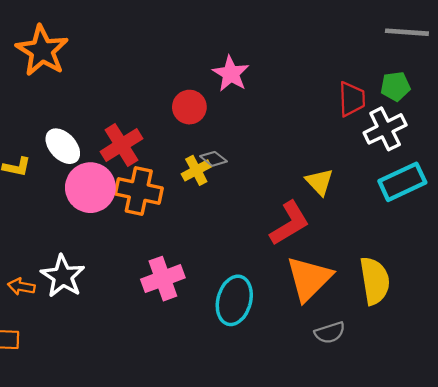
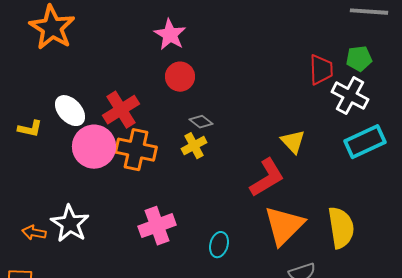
pink star: (231, 74) -> (170, 35), moved
white cross: (385, 129) -> (350, 96), turned -36
yellow cross: (196, 170) -> (194, 146), moved
cyan ellipse: (234, 300) -> (219, 245), size x0.6

